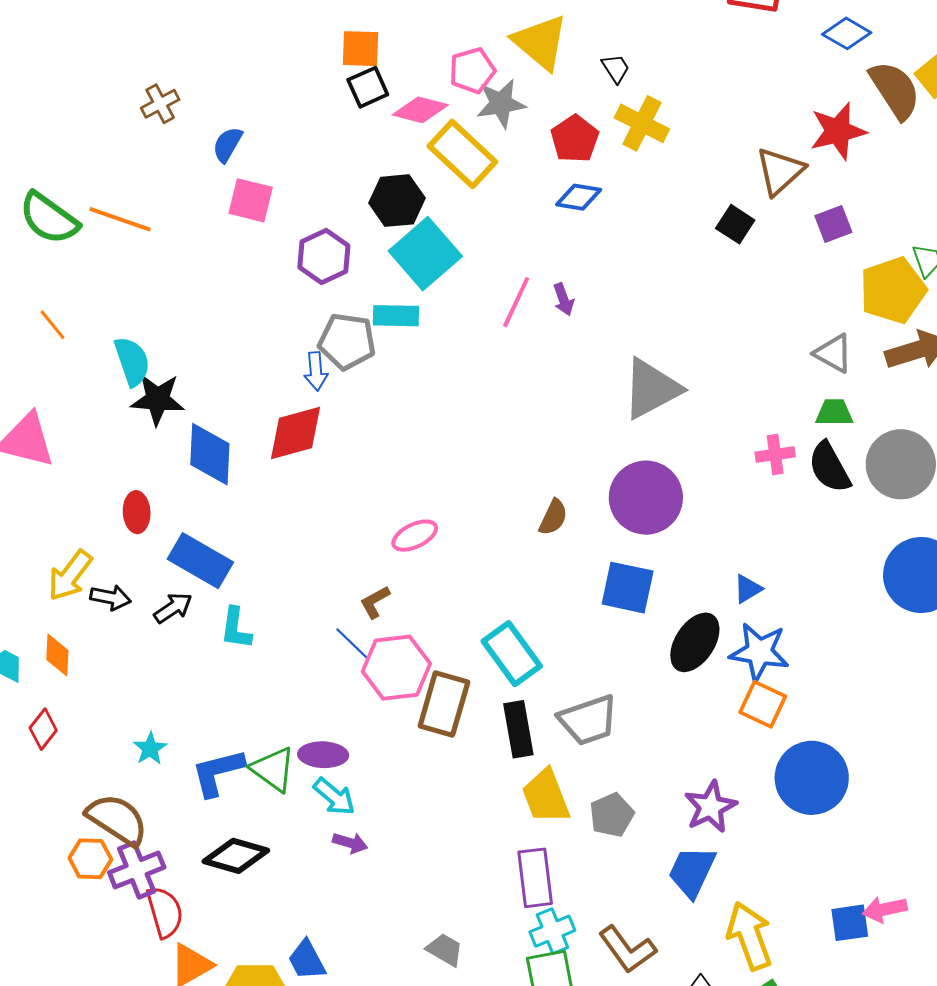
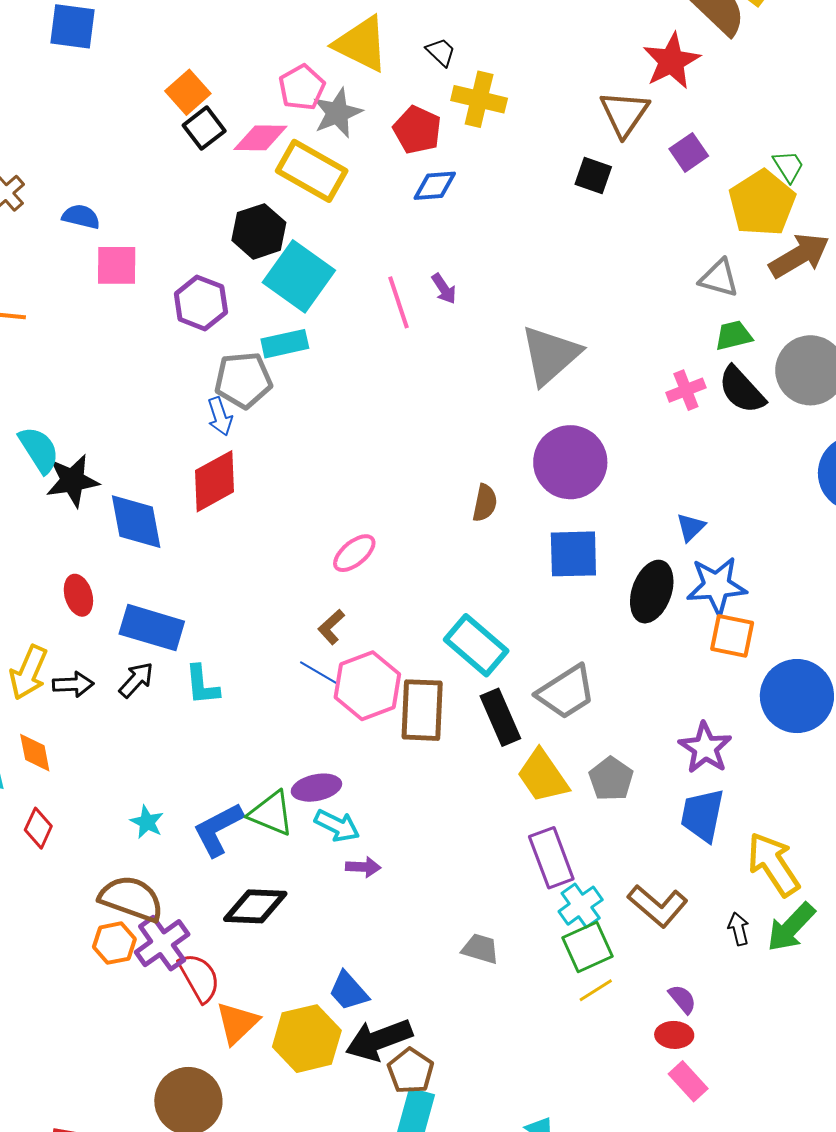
orange square: (360, 49) -> (188, 92), turned -30
blue semicircle: (227, 145) -> (81, 217), turned 87
pink line: (516, 302) -> (399, 302), turned -30

